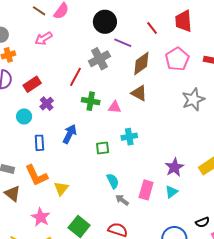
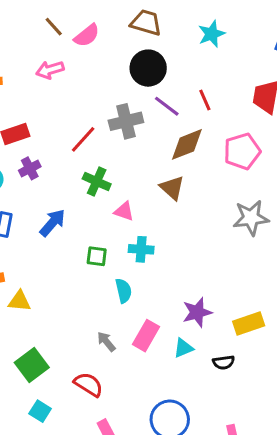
red line: (152, 28) -> (205, 100), moved
pink triangle: (115, 107) -> (124, 211), moved
cyan semicircle: (113, 181) -> (124, 291), moved
yellow triangle: (61, 188) -> (19, 301), turned 42
black semicircle: (202, 222) -> (224, 362), moved

